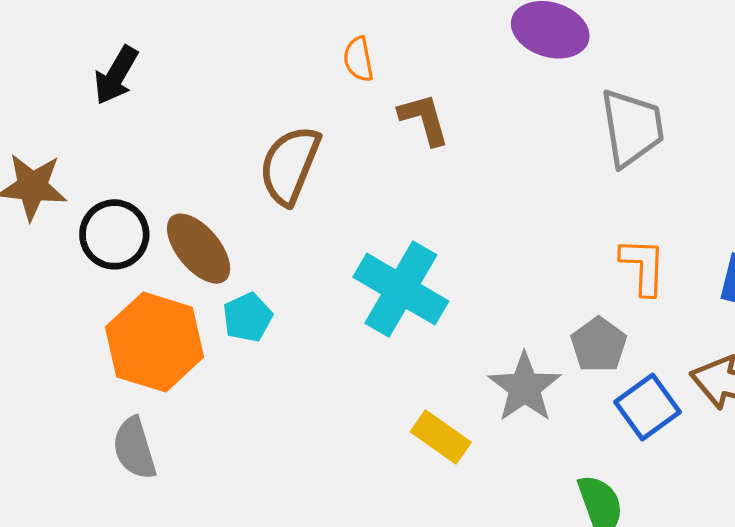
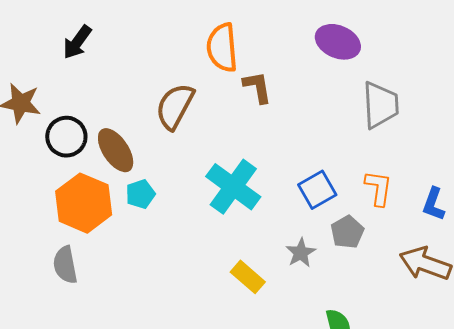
orange semicircle: (358, 59) -> (222, 48), size x1.8
gray star: (525, 387) -> (301, 253), size x0.7
blue square: (647, 407) -> (317, 190), moved

